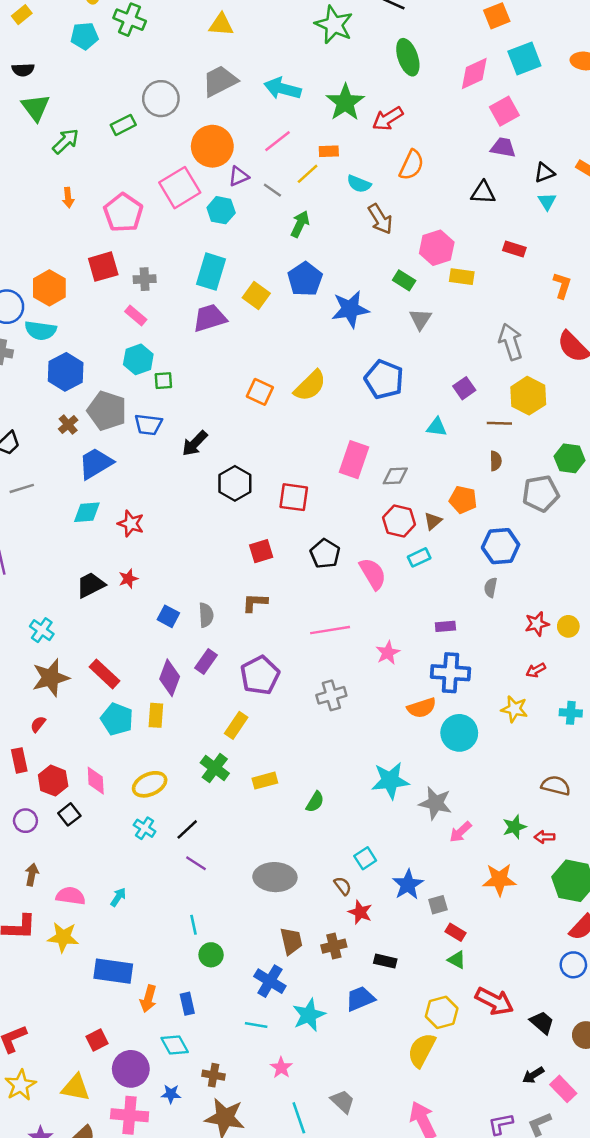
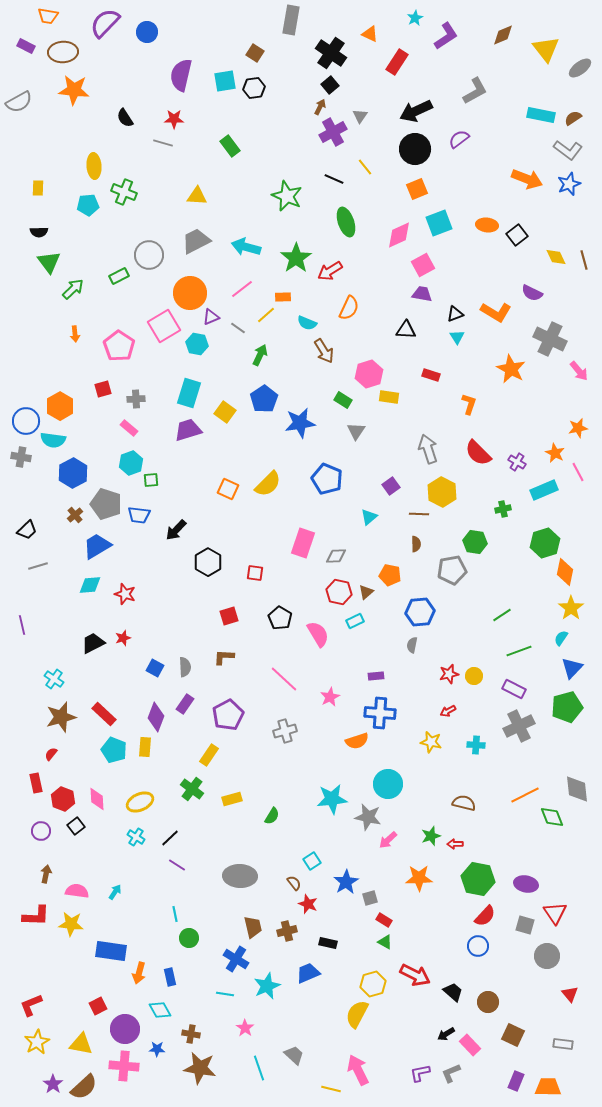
yellow rectangle: (22, 15) -> (38, 188), turned -49
red square: (103, 267) -> (103, 389), size x0.7
cyan triangle: (437, 427) -> (369, 517), turned -48
red square: (294, 497) -> (255, 573), size x0.7
pink line: (330, 630) -> (284, 679), turned 52
cyan circle: (459, 733) -> (388, 784), moved

